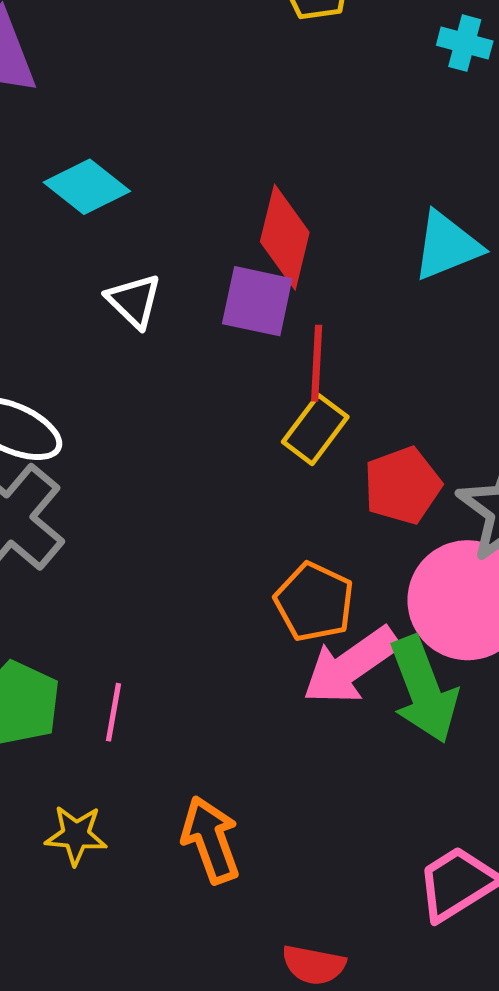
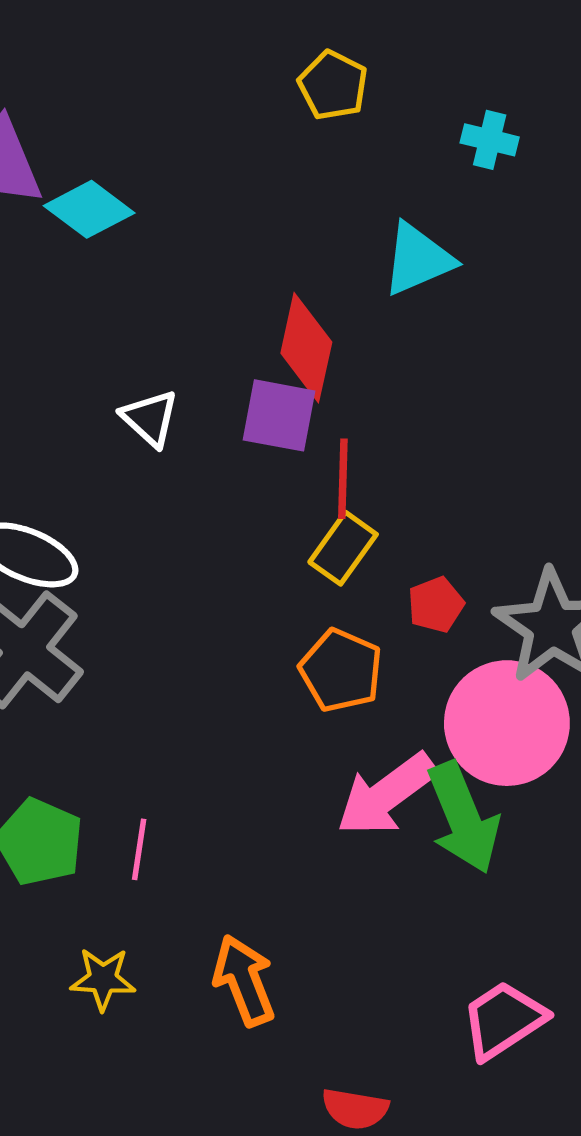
cyan diamond: (87, 187) -> (89, 209), moved
cyan triangle: (447, 246) -> (418, 259), moved
red pentagon: (402, 485) -> (436, 605), size x0.7
orange pentagon: (314, 602) -> (341, 670), moved

